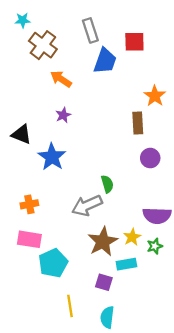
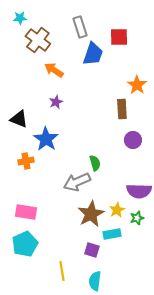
orange cross: (29, 204) -> (26, 161), moved
cyan pentagon: (53, 263) -> (25, 244), moved

